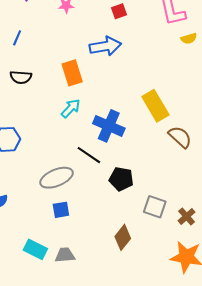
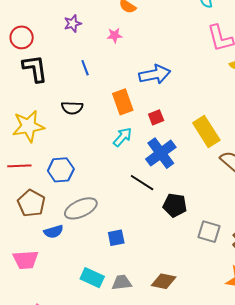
red square: (119, 11) -> (156, 117), moved
blue line: (17, 38) -> (85, 68), moved, turned -42
blue cross: (109, 126) -> (161, 153), turned 32
gray ellipse: (57, 178) -> (81, 208), moved
brown diamond: (123, 237) -> (164, 281), moved, turned 65

